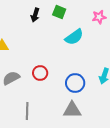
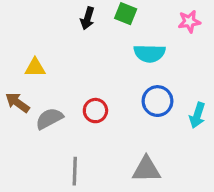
cyan semicircle: (74, 37) -> (150, 53), turned 36
blue circle: (75, 83) -> (157, 101), moved

